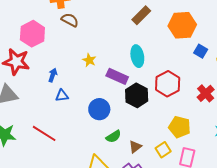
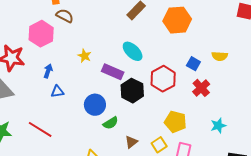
pink hexagon: (32, 34) -> (41, 34), moved
blue square: (201, 51) -> (193, 64), moved
cyan ellipse: (137, 56) -> (133, 51), turned -35
green semicircle: (113, 136) -> (111, 123), moved

